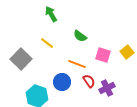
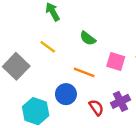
red semicircle: (89, 81) -> (96, 107), moved

